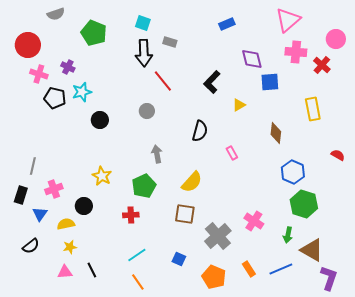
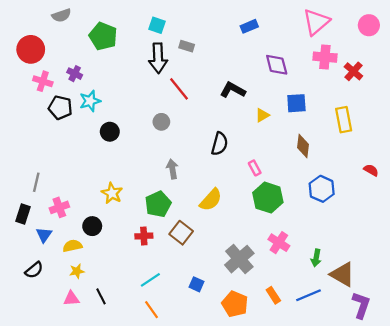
pink circle: (336, 39) -> (369, 25), moved
black L-shape: (212, 82) -> (233, 90), turned 75
blue square: (270, 82) -> (296, 103), moved
green hexagon: (304, 204) -> (268, 198), moved
brown square: (185, 214) -> (181, 233), moved, turned 30

